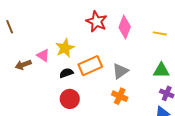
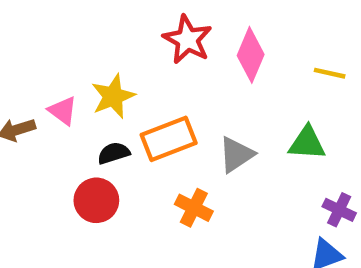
green triangle: (161, 70) -> (307, 143), moved
orange cross: (120, 96) -> (194, 208), moved
red circle: (70, 99) -> (96, 200), moved

